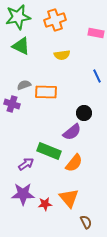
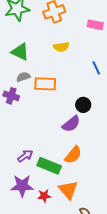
green triangle: (21, 46) -> (20, 52), moved
green rectangle: (49, 151) -> (49, 166), moved

